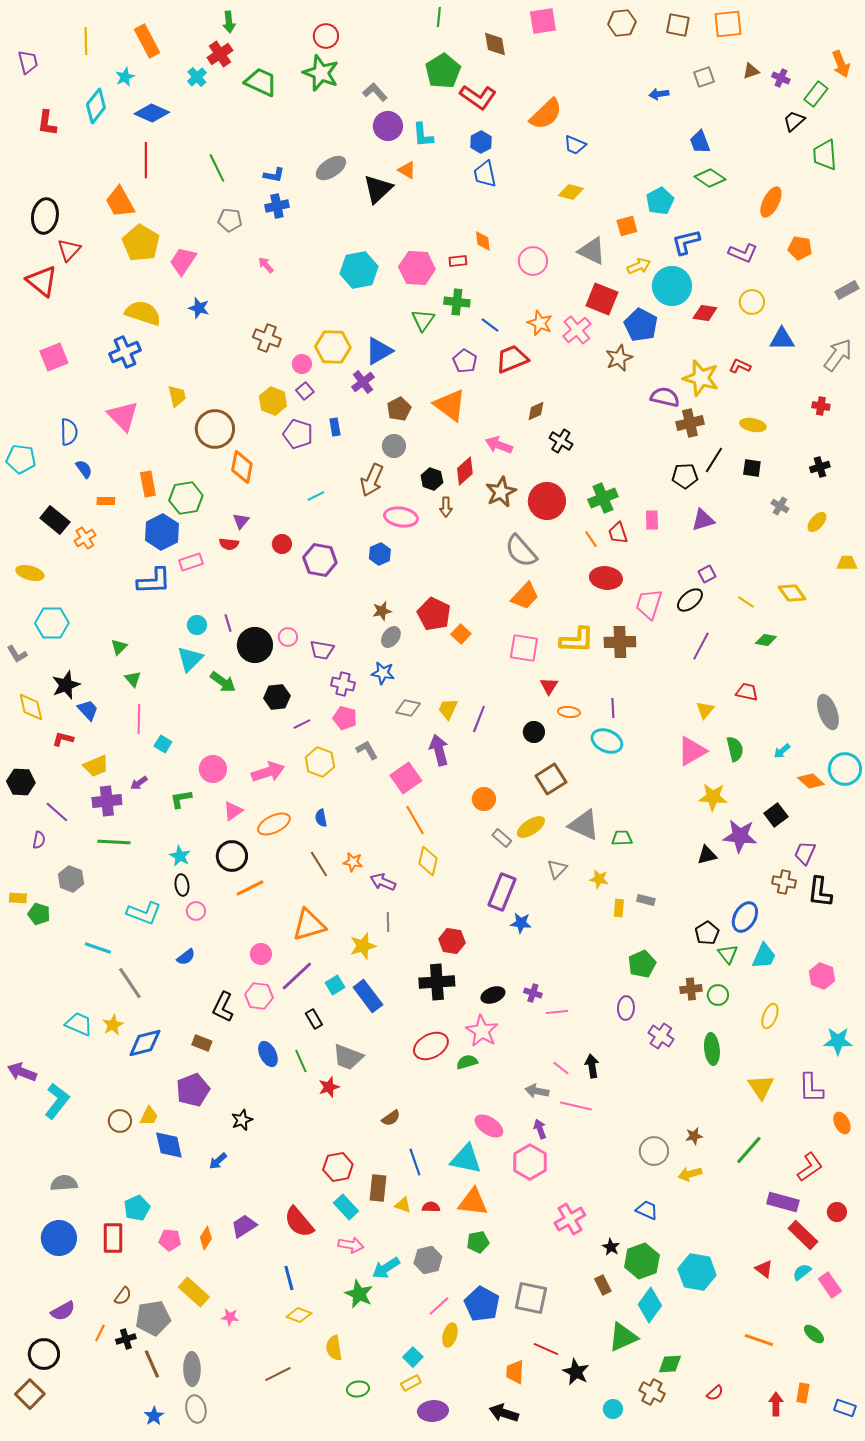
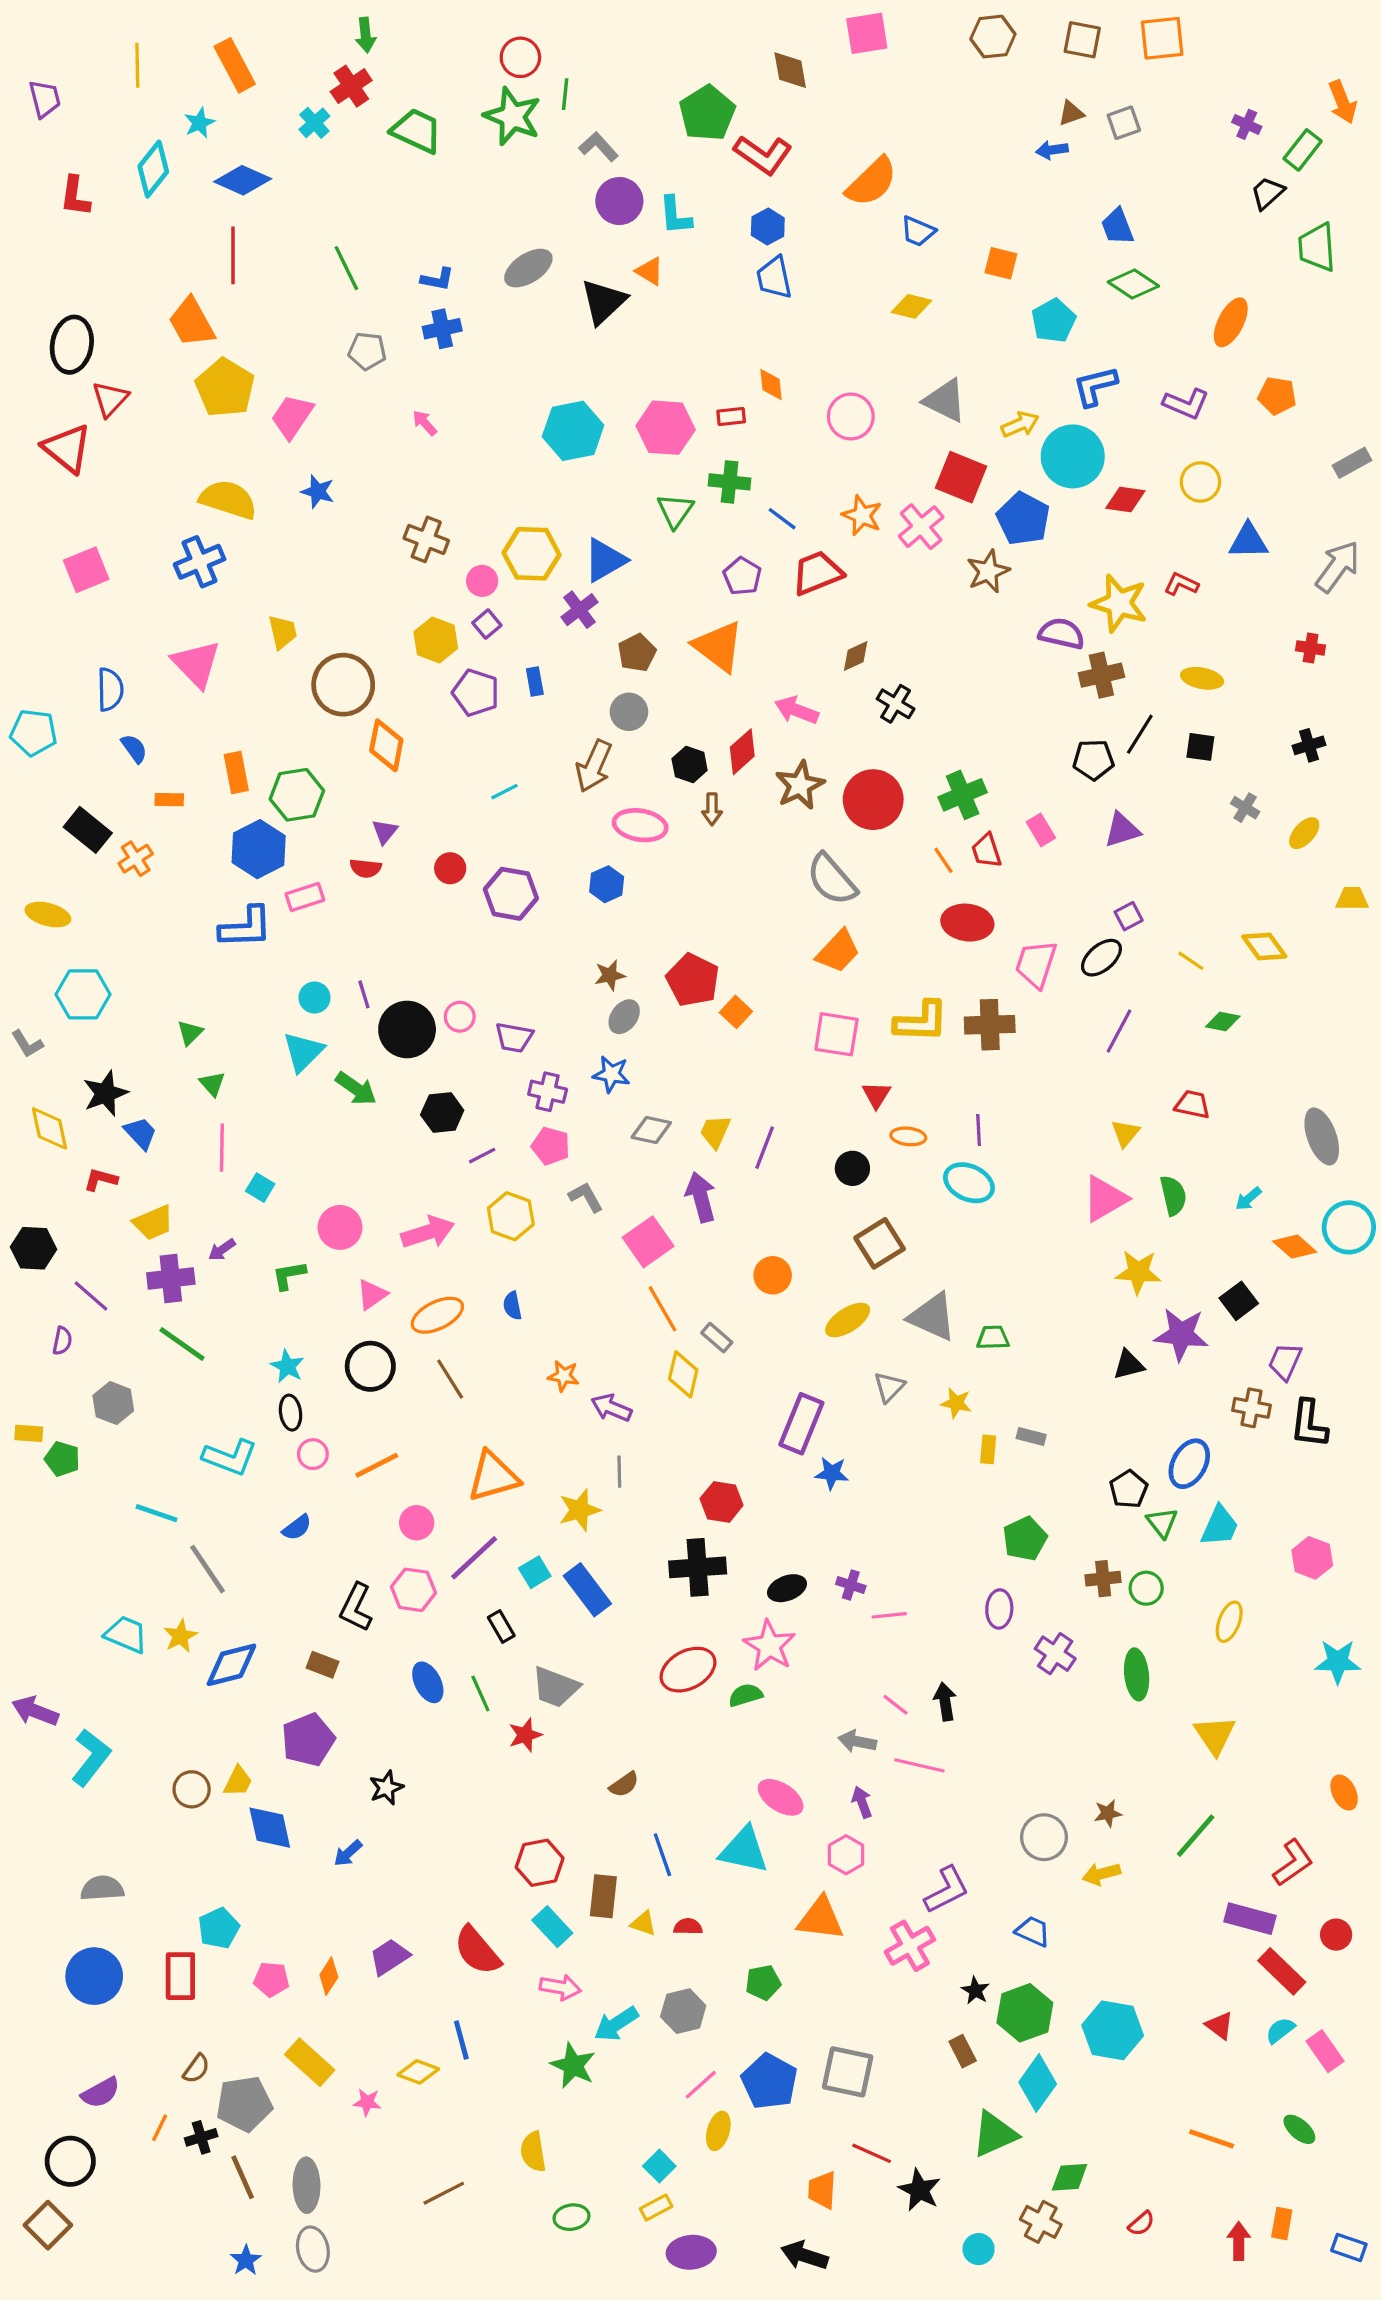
green line: (439, 17) -> (565, 94), moved
brown triangle: (751, 71) -> (1071, 113), moved
orange square: (627, 226) -> (1001, 263), moved, turned 30
pink rectangle: (652, 520) -> (1041, 830), turned -30
gray rectangle: (502, 838) -> (717, 1338), moved
green line: (114, 842) -> (182, 1344), turned 32
brown line: (319, 864) -> (450, 1379), moved
orange line: (250, 888) -> (377, 1465), moved
purple L-shape: (811, 1088) -> (947, 1890), moved, turned -116
pink hexagon: (530, 1162) -> (846, 1855), size x0.7
orange triangle: (473, 1202) -> (821, 1919), moved
yellow diamond: (299, 1315) -> (418, 2072), moved

